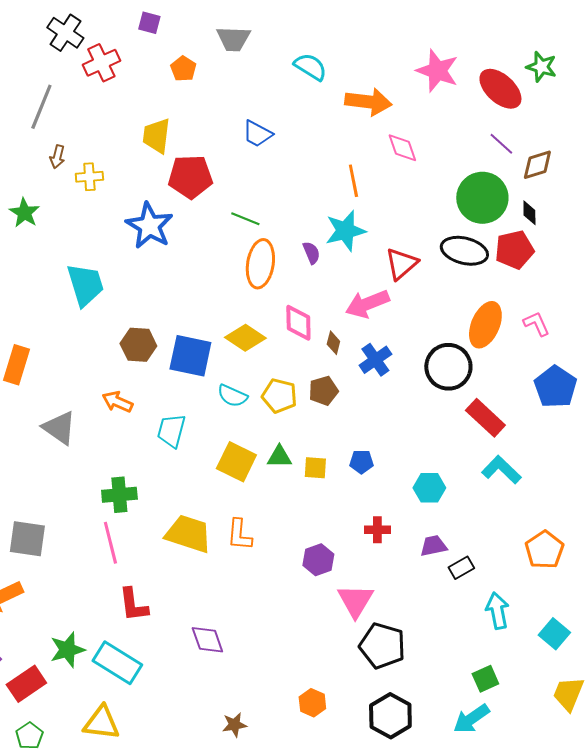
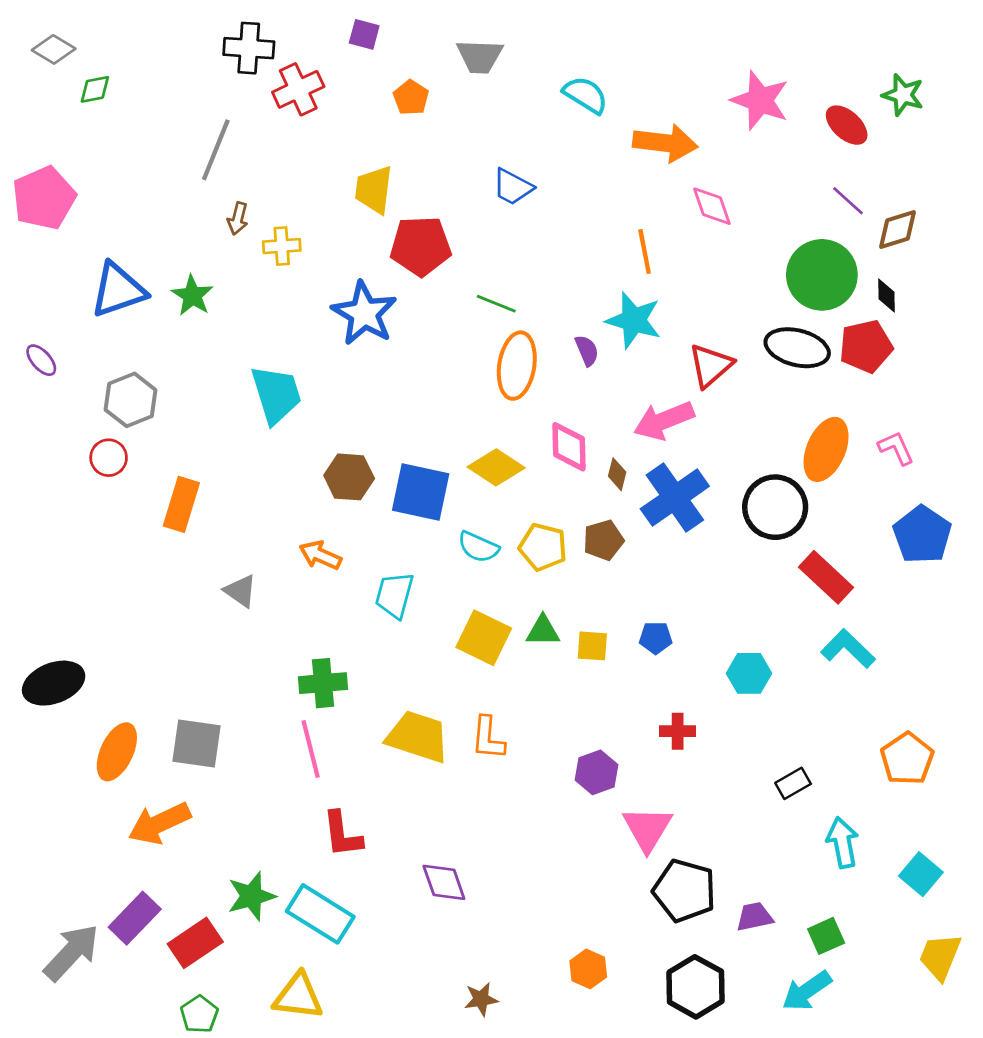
black cross: (65, 33) -> (249, 48), turned -30
red ellipse: (500, 89) -> (847, 125), size x0.7
cyan star: (345, 231) -> (634, 320), turned 30
blue cross: (375, 360) -> (675, 498), size x1.5
gray triangle: (59, 428) -> (241, 591), size x0.7
purple trapezoid: (433, 546) -> (755, 917), moved

